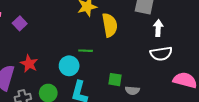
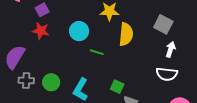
red star: (29, 64) -> (41, 31), moved, turned -30
cyan circle: (69, 66) -> (79, 31), moved

